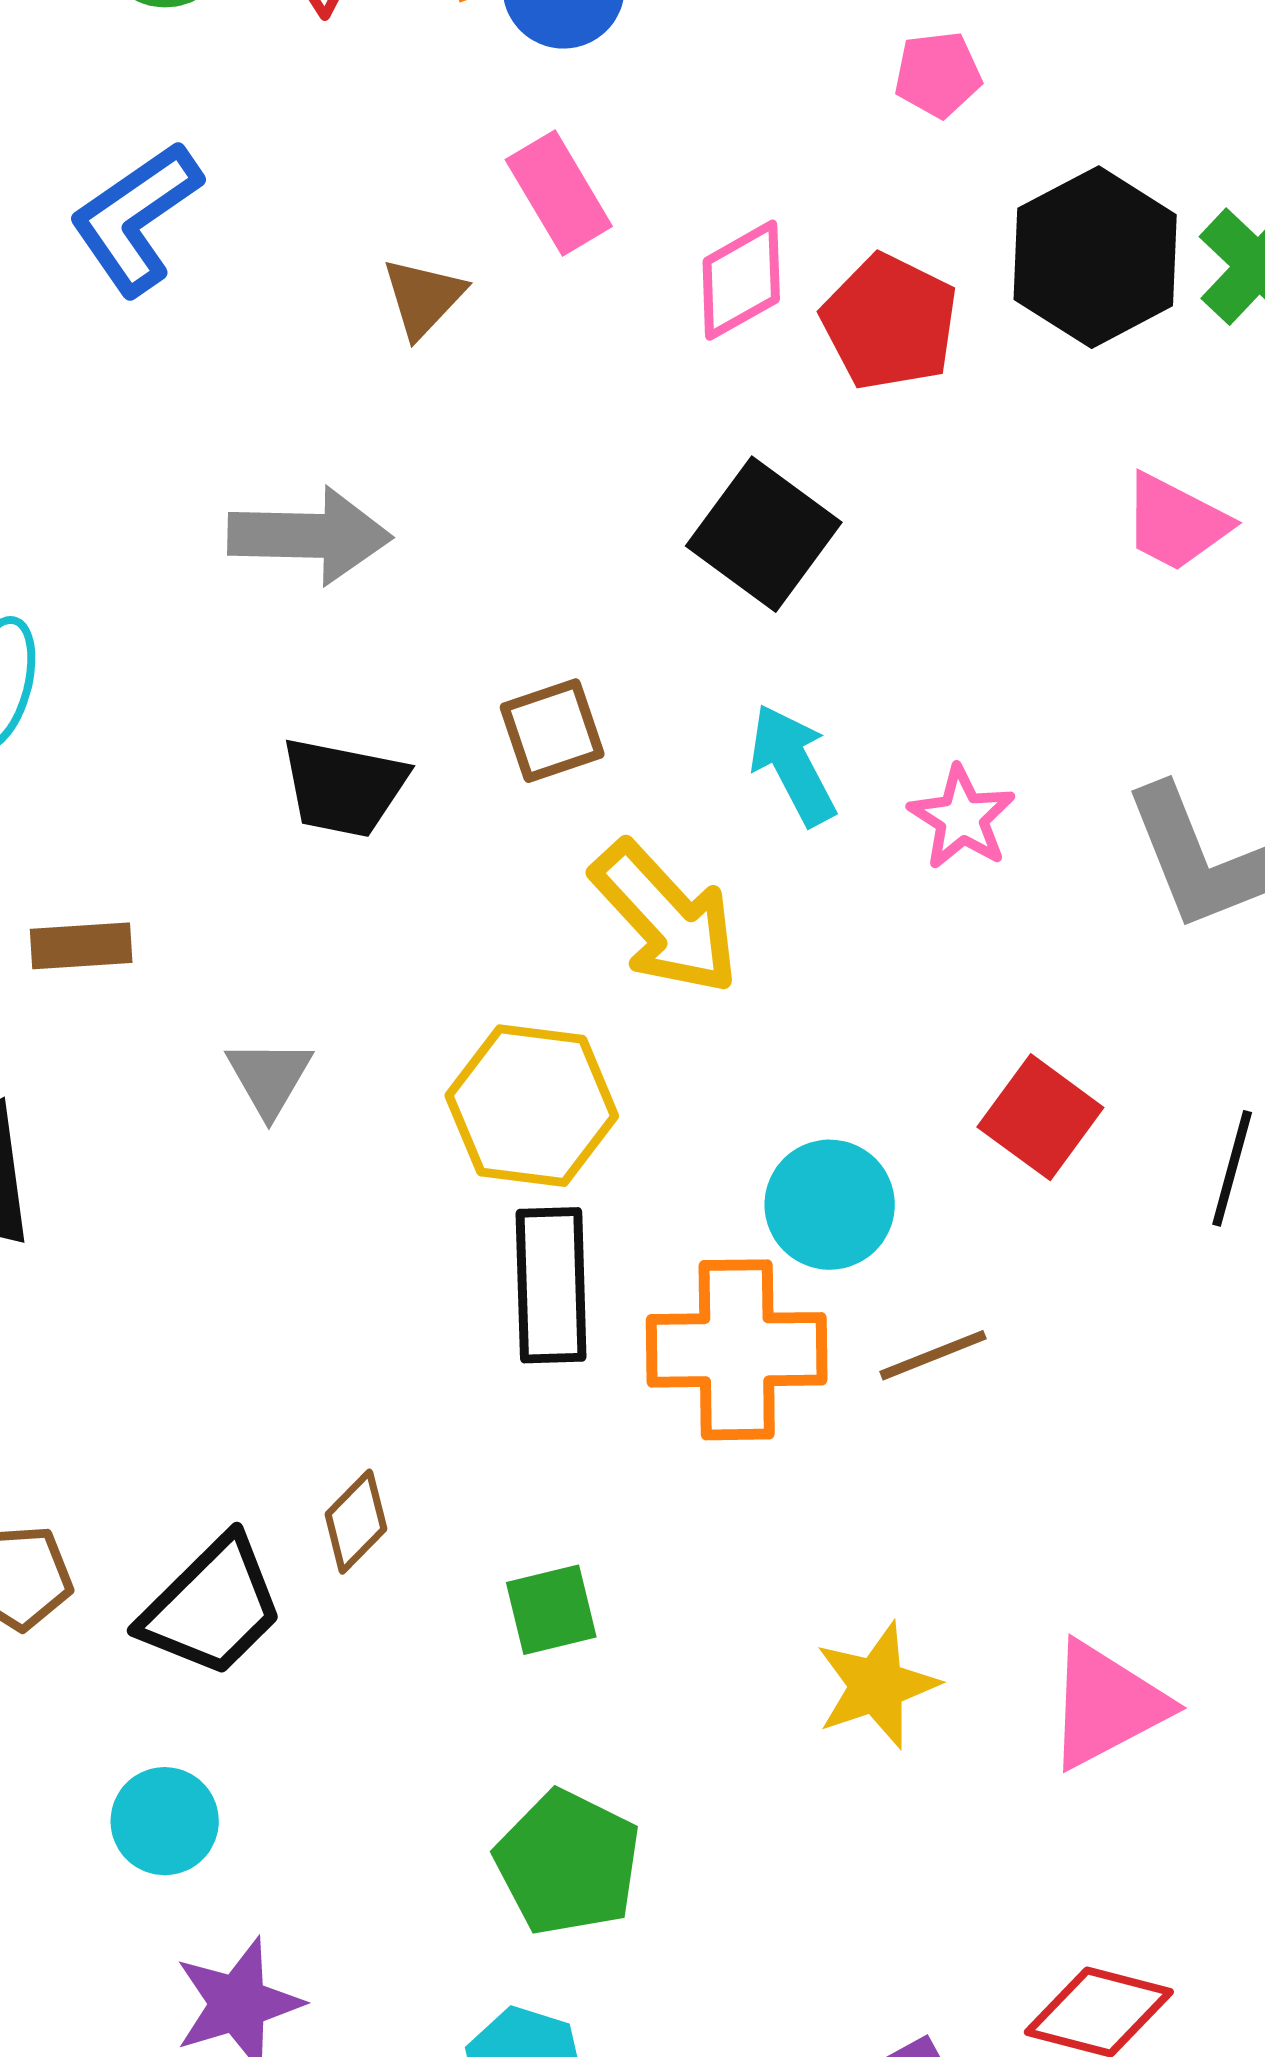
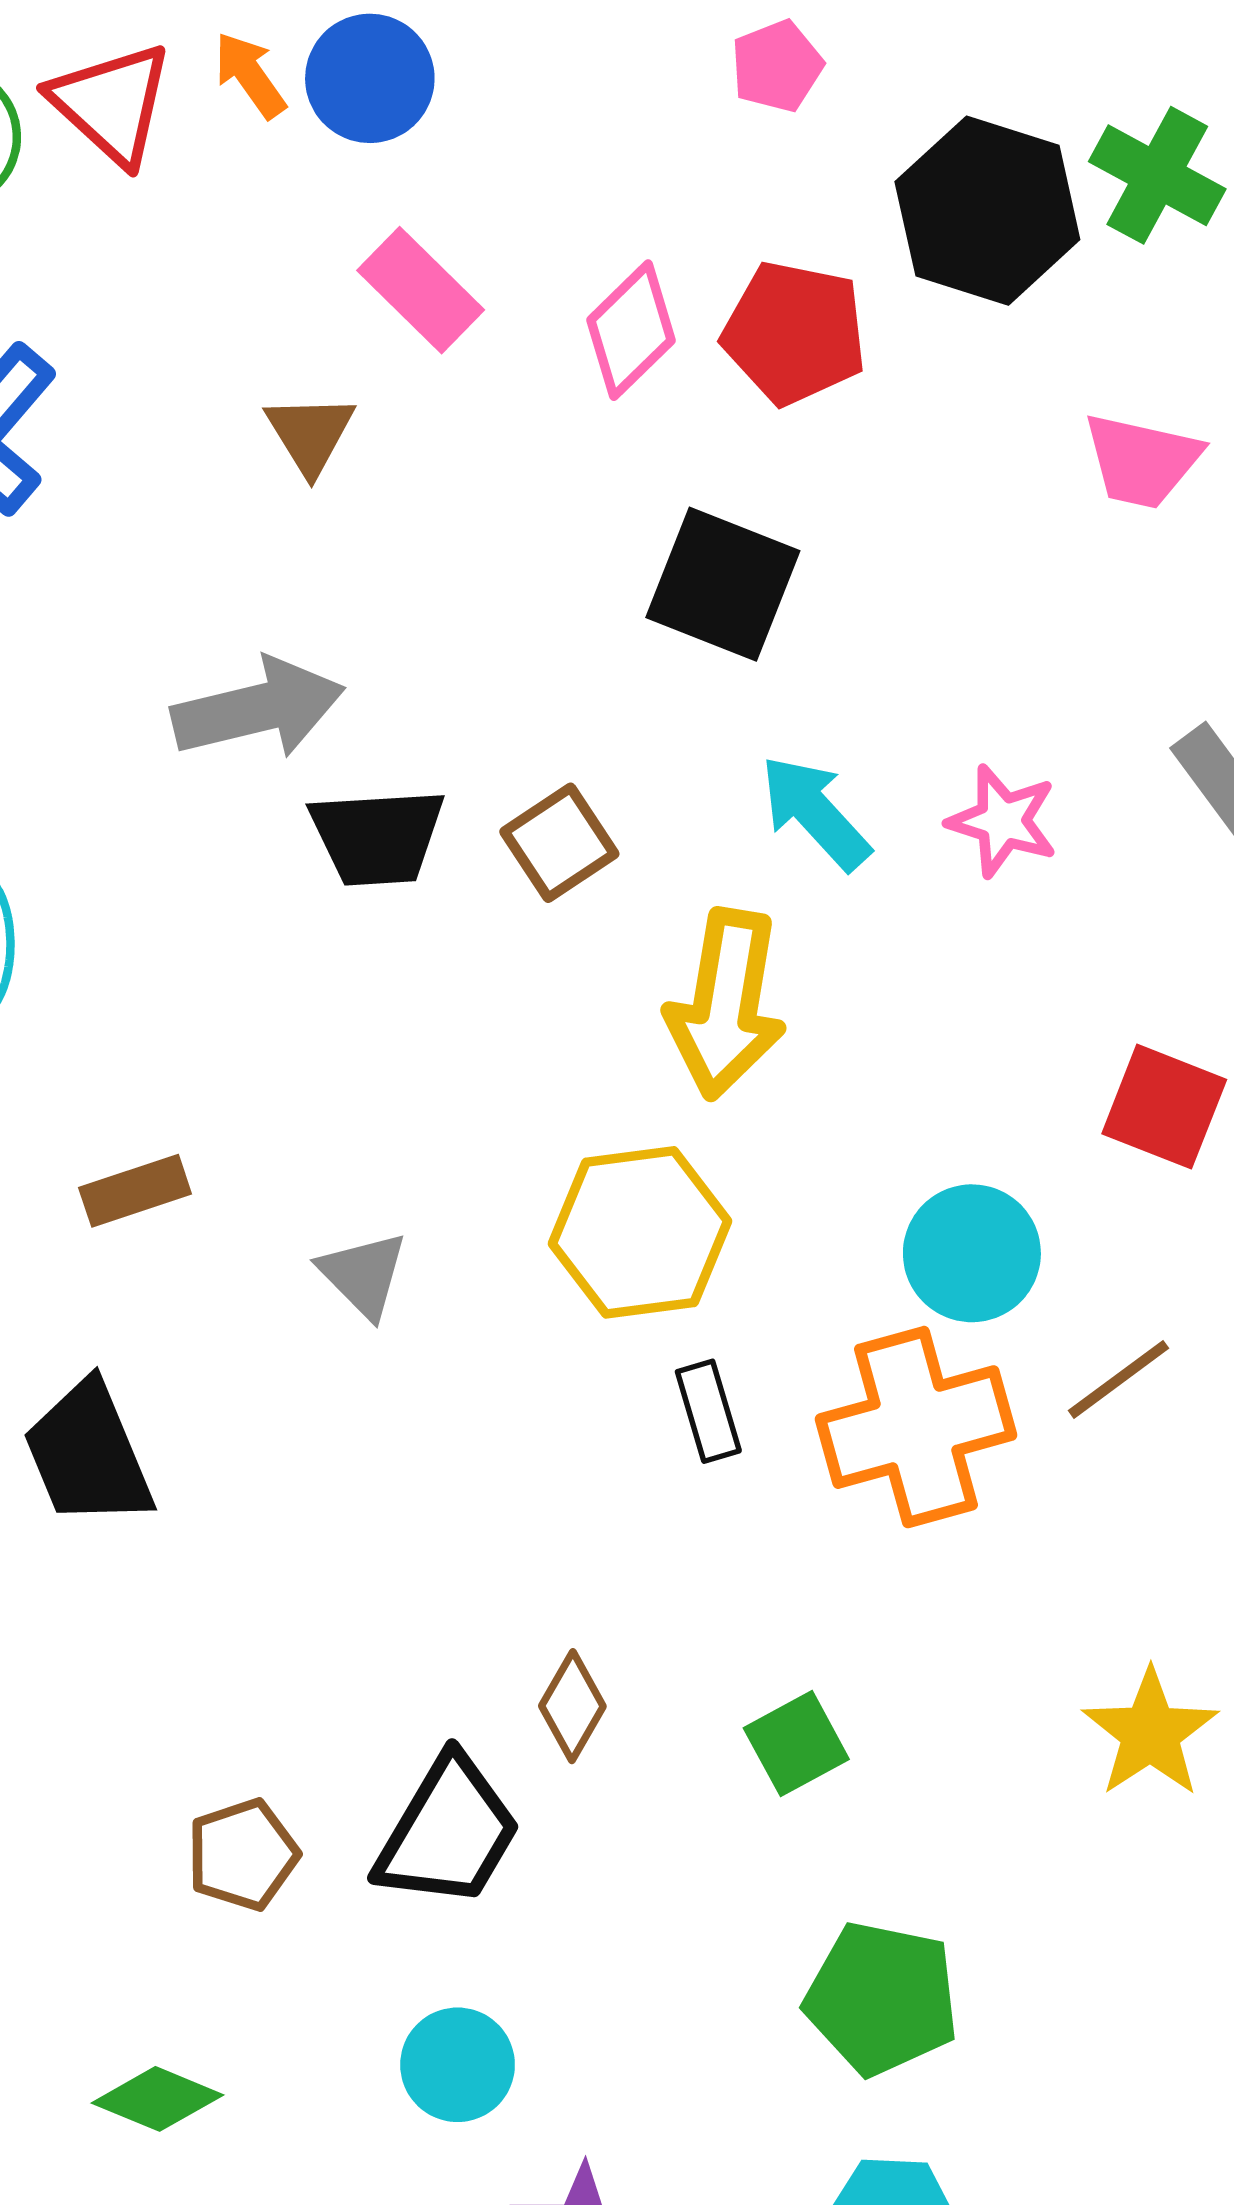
black trapezoid: (344, 787) -> (377, 837), moved
yellow arrow: (665, 918) -> (726, 1004), turned 67
black rectangle: (551, 1285) -> (708, 1411), size x0.6

